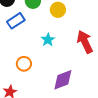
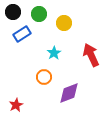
orange circle: (24, 64) -> (44, 77), moved

